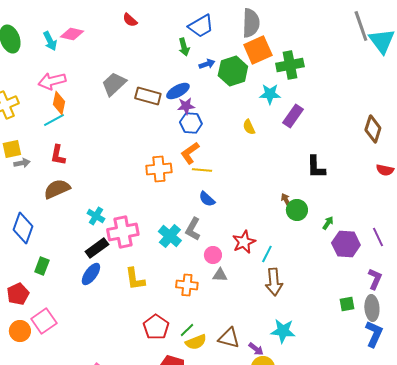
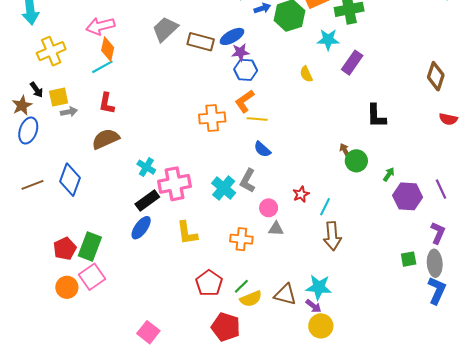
red star: (244, 242) -> (301, 194), size x0.7
green rectangle: (42, 266) -> (90, 247), moved, size x1.5
cyan star: (283, 331) -> (319, 287), moved

